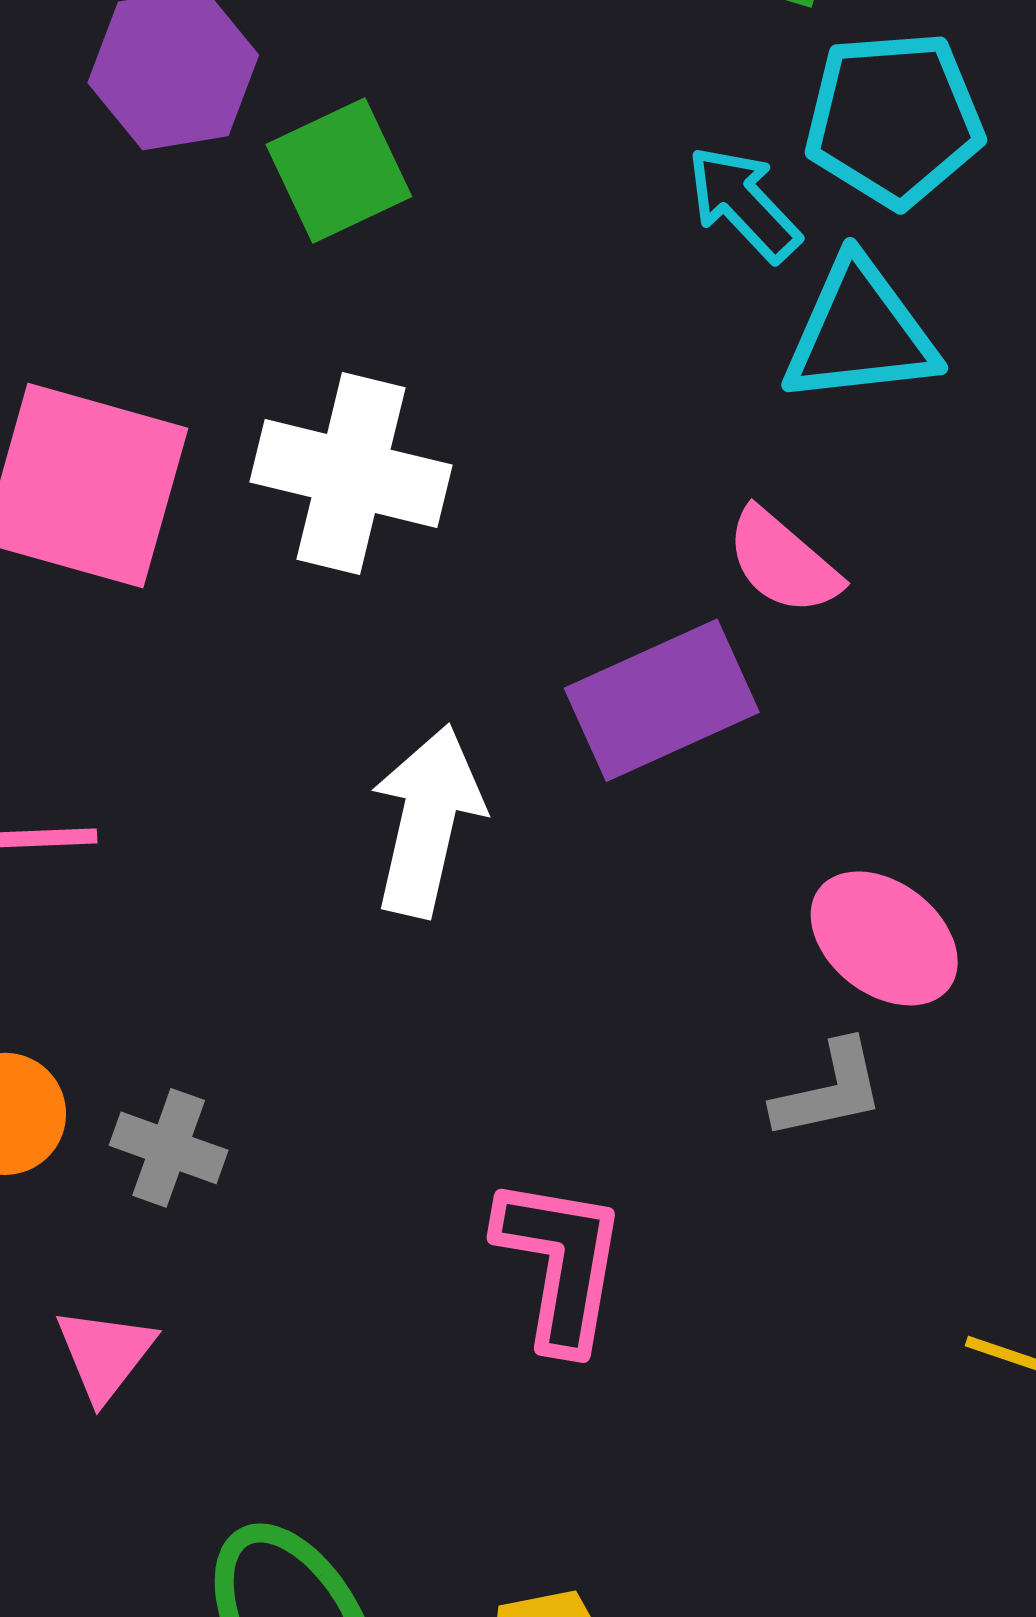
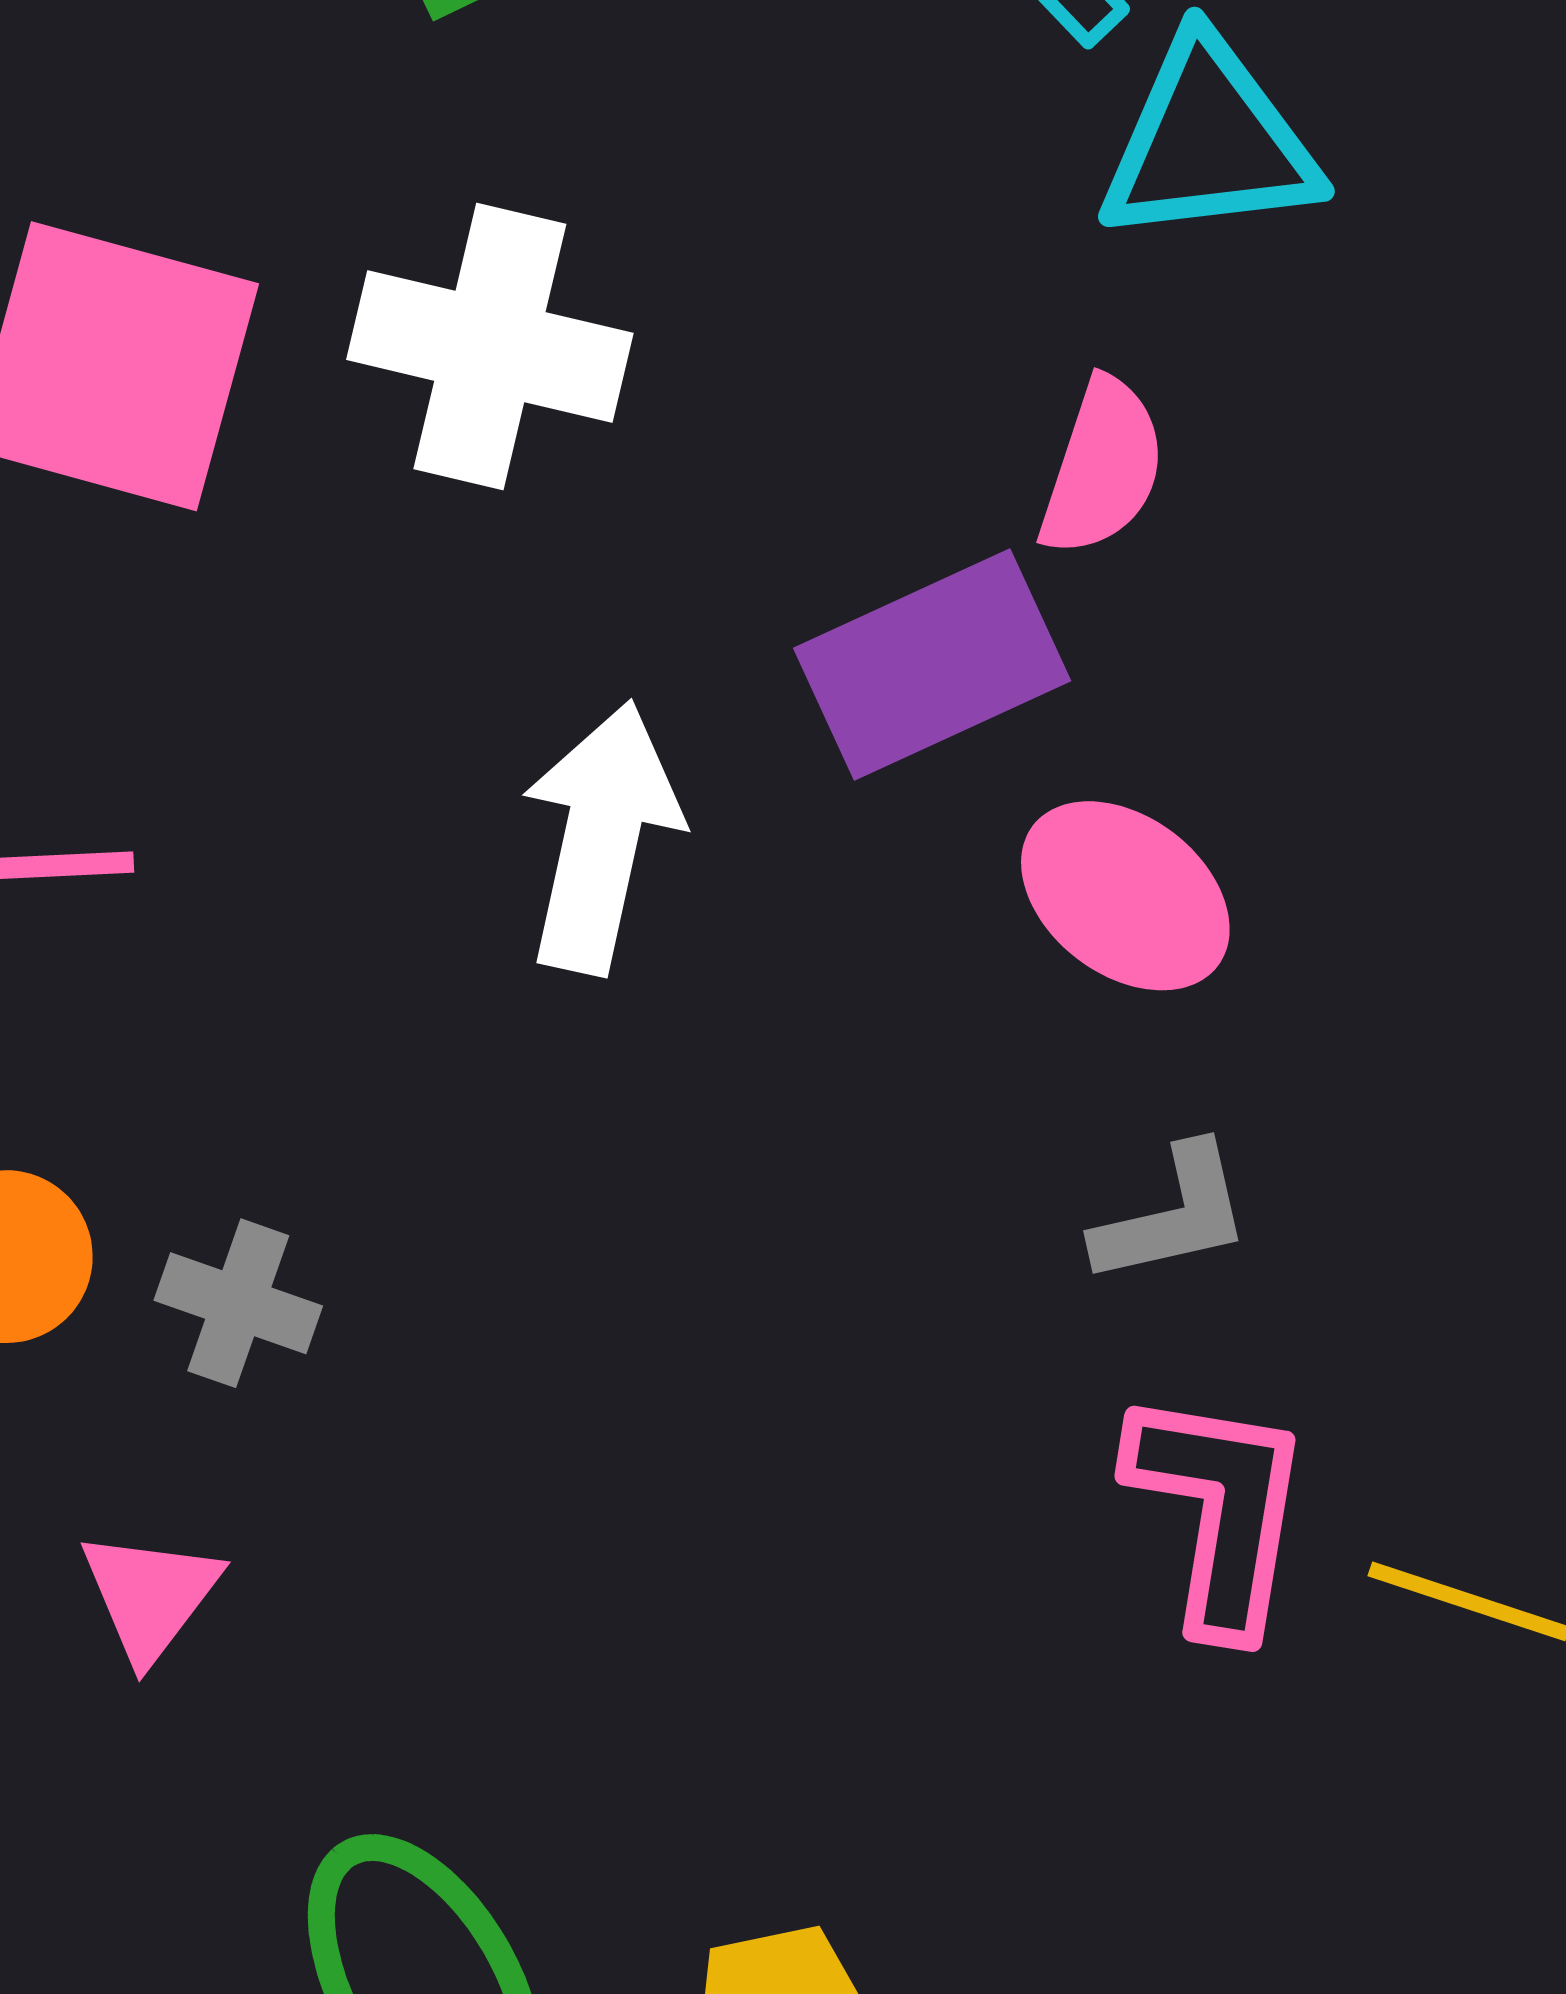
pink semicircle: (783, 562) -> (1102, 467), turned -112
pink ellipse: (884, 938) -> (1125, 896), moved
pink L-shape: (560, 1263) -> (1219, 1510), moved

